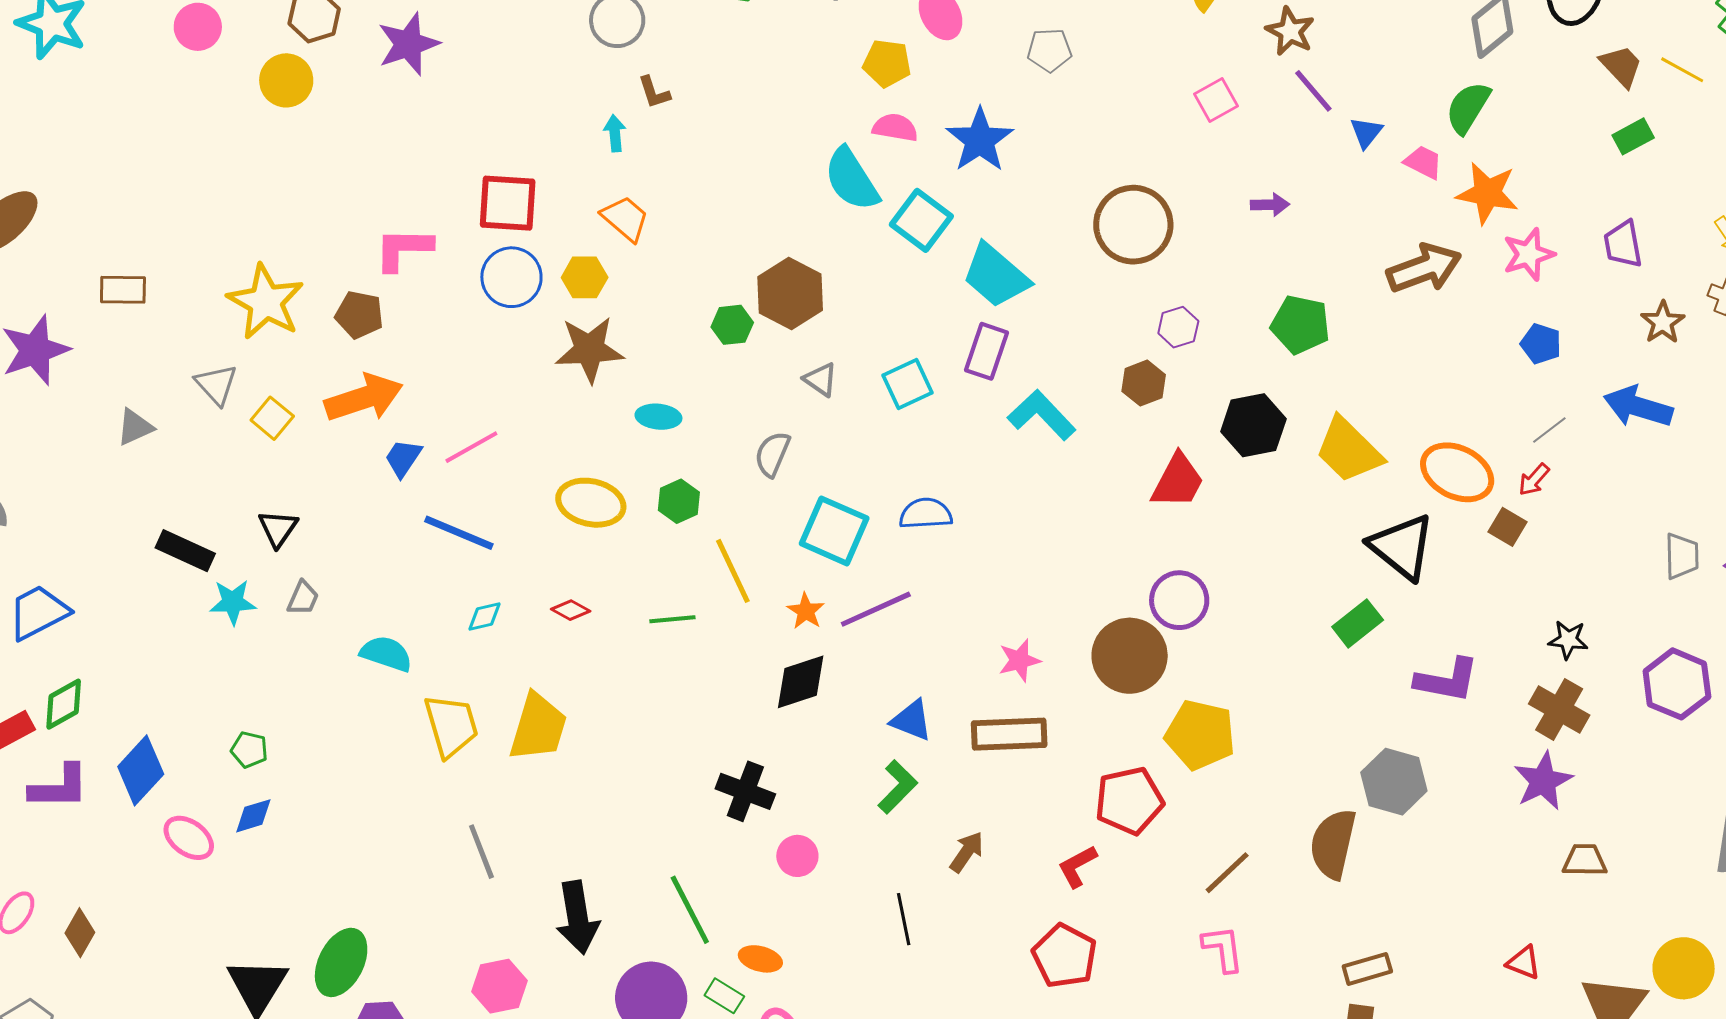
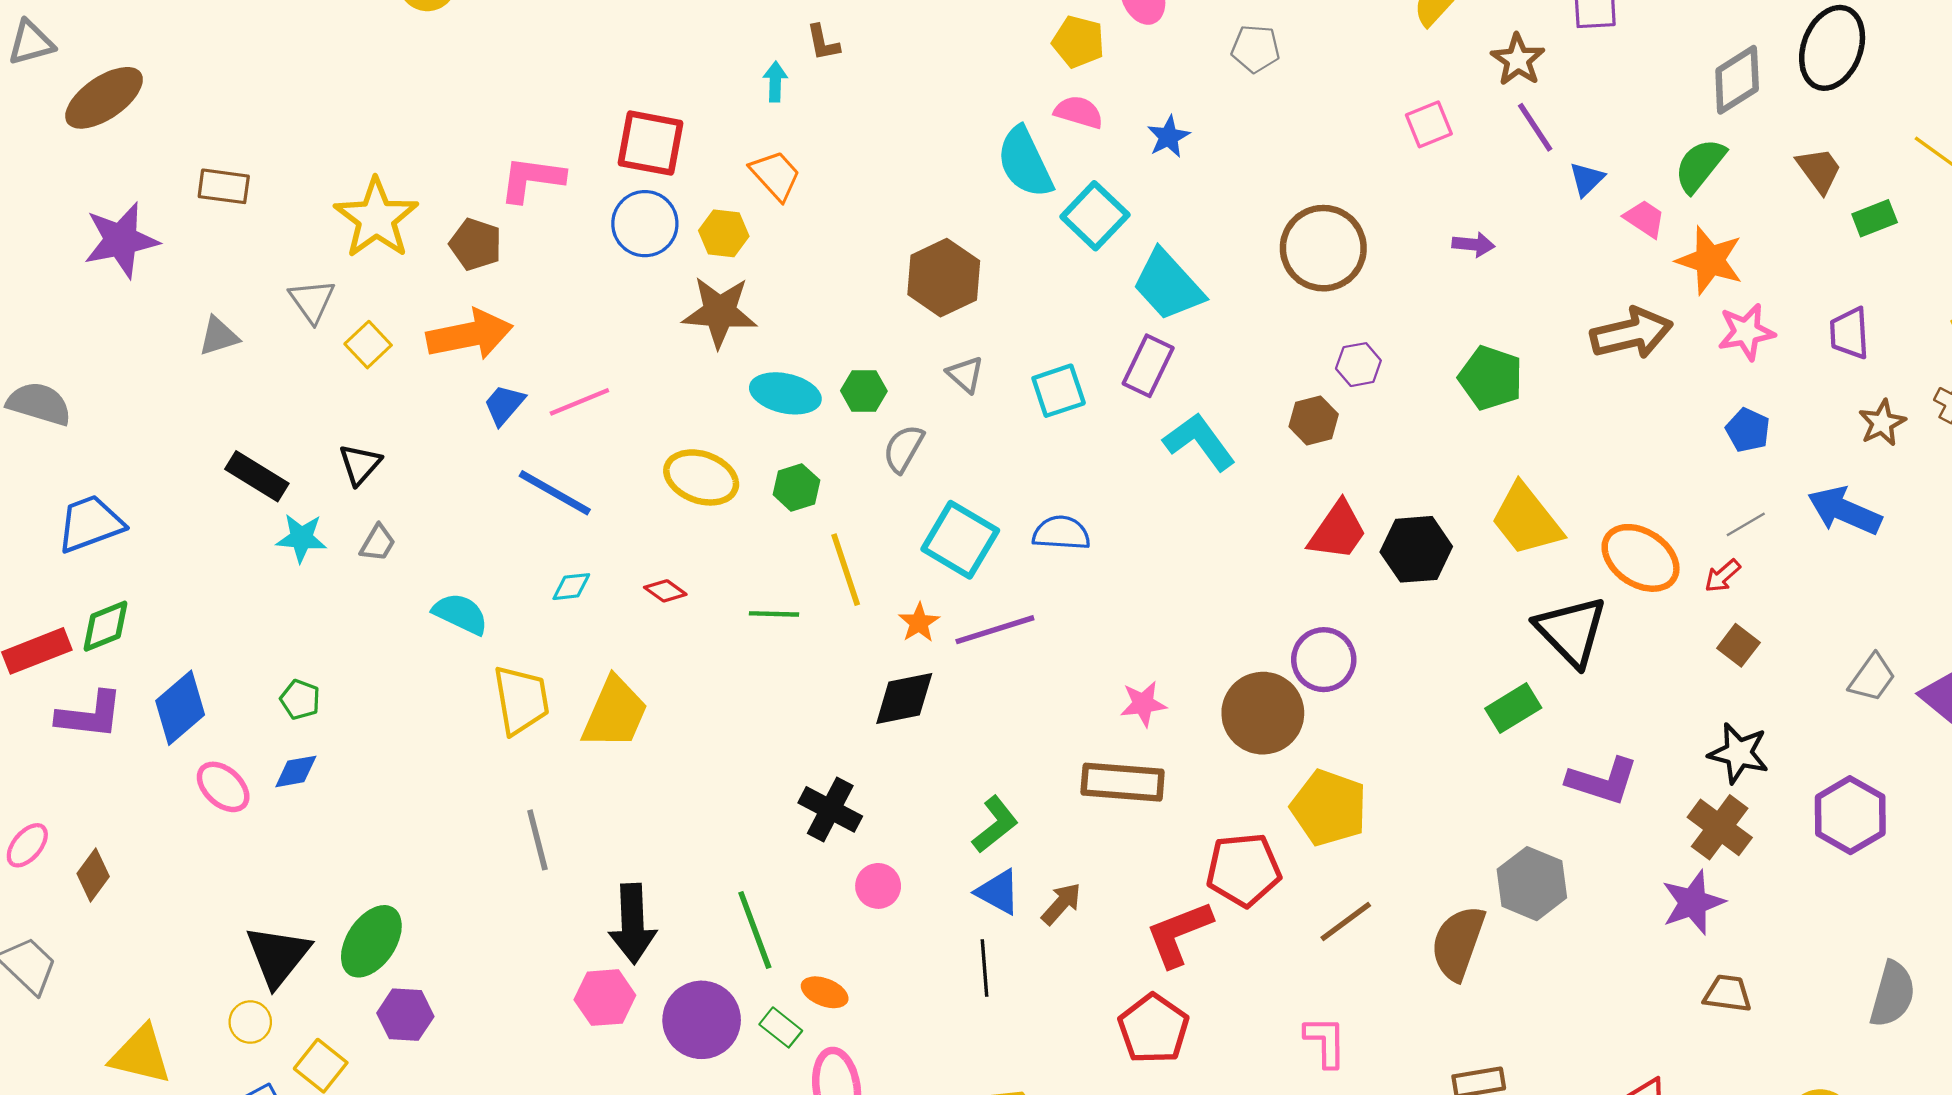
brown trapezoid: (1621, 66) -> (1819, 170), moved
blue star: (980, 140) -> (1168, 137), size x0.6
green hexagon: (732, 325) -> (864, 391), moved
cyan ellipse: (658, 417) -> (785, 393), size x1.4
black hexagon: (1253, 425) -> (1416, 549), moved
brown square: (1508, 527) -> (1738, 645), moved
gray trapezoid: (1682, 556) -> (1872, 678), turned 30
black star: (1568, 640) -> (1739, 753), size x1.4
blue triangle: (912, 720) -> (998, 892), moved
red L-shape: (1077, 866) -> (1179, 934), size x1.5
brown line: (1227, 873) -> (1346, 921), moved
pink hexagon: (499, 986) -> (605, 998), moved

